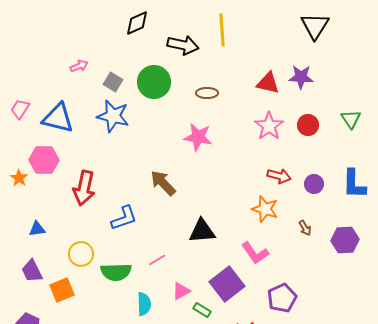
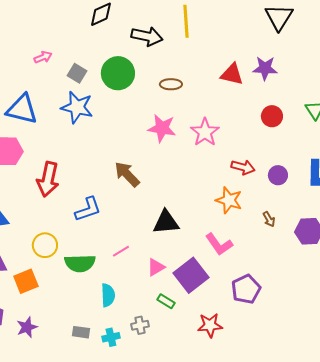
pink star: (269, 126) -> (205, 132), moved
pink triangle: (181, 291) -> (156, 267), moved

